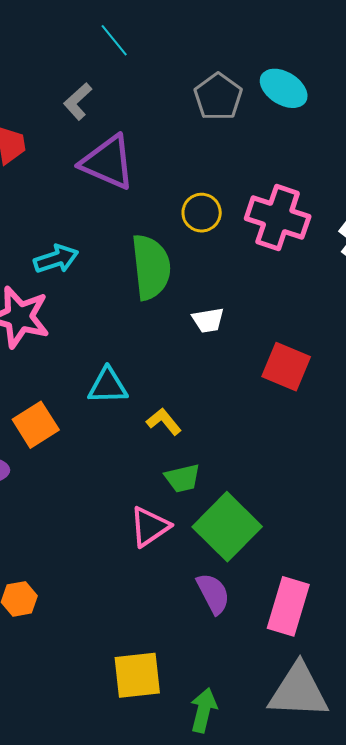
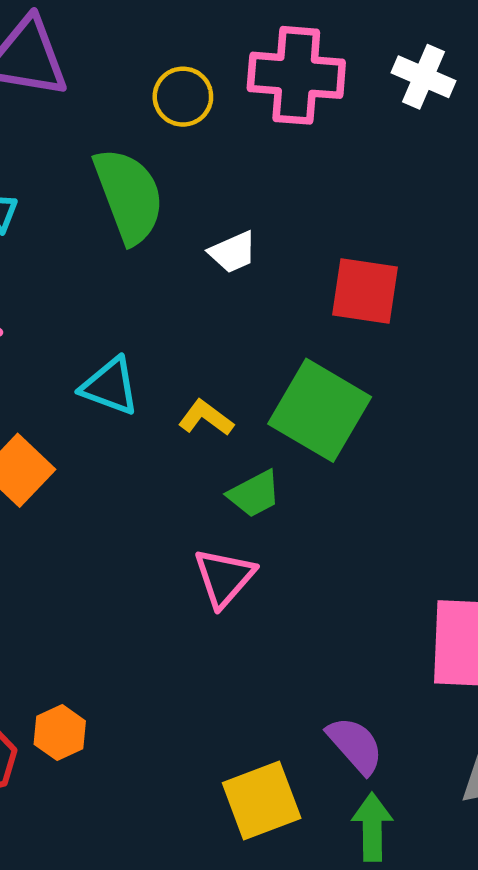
cyan triangle: (108, 386) -> (110, 386), turned 36
green square: (227, 527) -> (320, 410), moved
purple semicircle: (213, 594) -> (355, 745), moved

